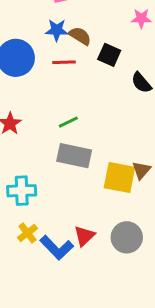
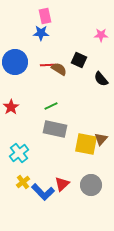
blue star: (57, 30) -> (41, 33), moved
brown semicircle: (80, 36) -> (59, 69), moved
cyan cross: (22, 191) -> (19, 153), turned -36

